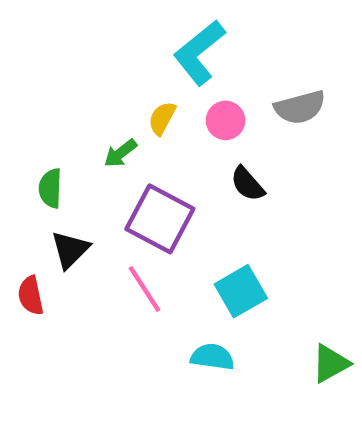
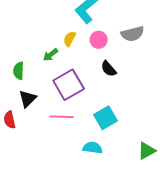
purple square: (160, 219) -> (69, 85), turned 32
pink line: (145, 289) -> (62, 117), turned -55

